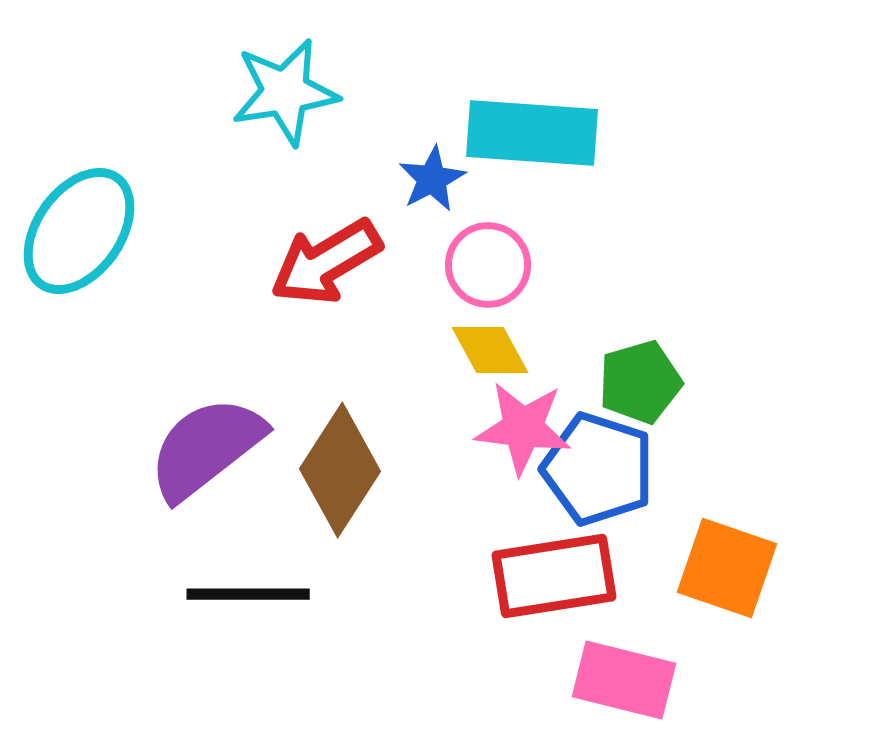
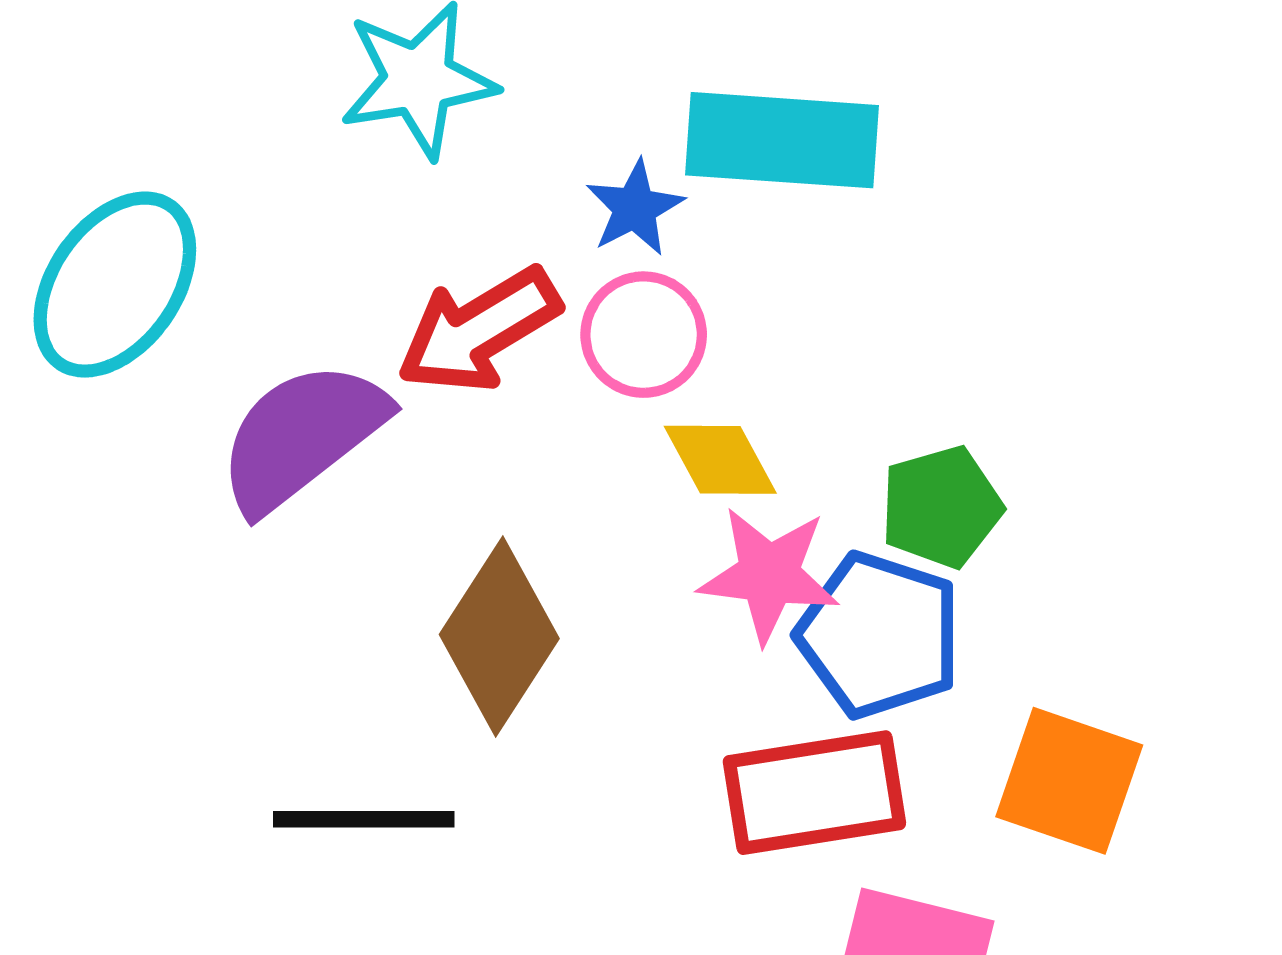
pink circle: (488, 265) -> (644, 335), moved
purple semicircle: (206, 448) -> (302, 436), moved

